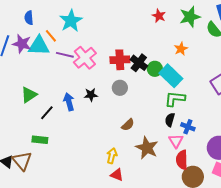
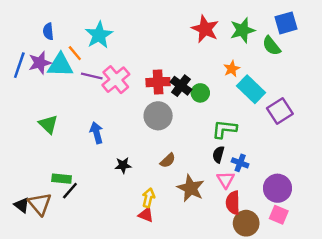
red star: (159, 16) -> (205, 29), size x1.6
purple star: (22, 44) -> (40, 63), turned -30
cyan rectangle: (171, 76) -> (251, 89), moved
gray circle: (120, 88) -> (158, 116), size x1.5
green triangle: (29, 95) -> (48, 124), turned -42
black star: (91, 95) -> (123, 165), moved
black line: (47, 113) -> (70, 191), moved
red triangle: (117, 175) -> (146, 215), moved

